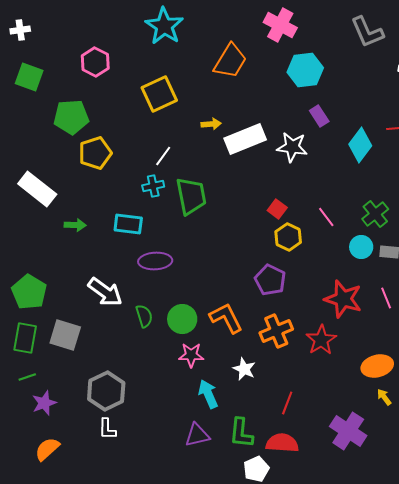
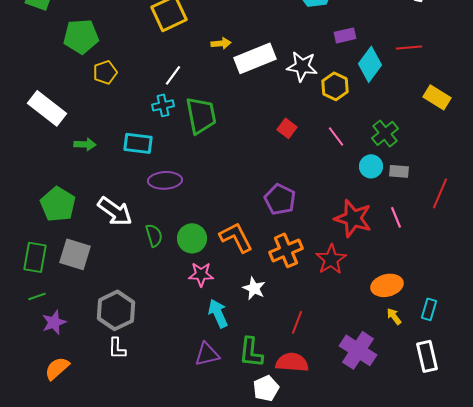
purple rectangle: (319, 116) -> (345, 35), moved, turned -70
yellow pentagon: (95, 153) -> (105, 72), size x0.7
yellow hexagon: (288, 237) -> (335, 86), moved
green pentagon: (29, 292) -> (58, 204), moved

